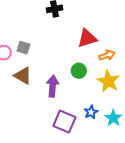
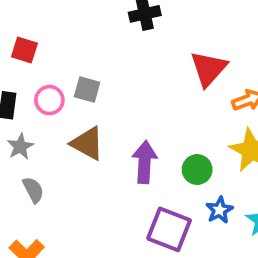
red triangle: (87, 38) -> (209, 69), turned -30
green circle: (79, 71) -> (197, 170), moved

